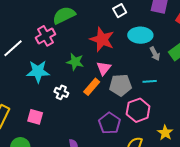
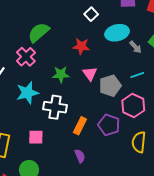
red star: (102, 39) -> (81, 46), size x0.7
orange rectangle: (92, 87) -> (80, 126), moved
white cross: (61, 92) -> (55, 107), size x1.6

